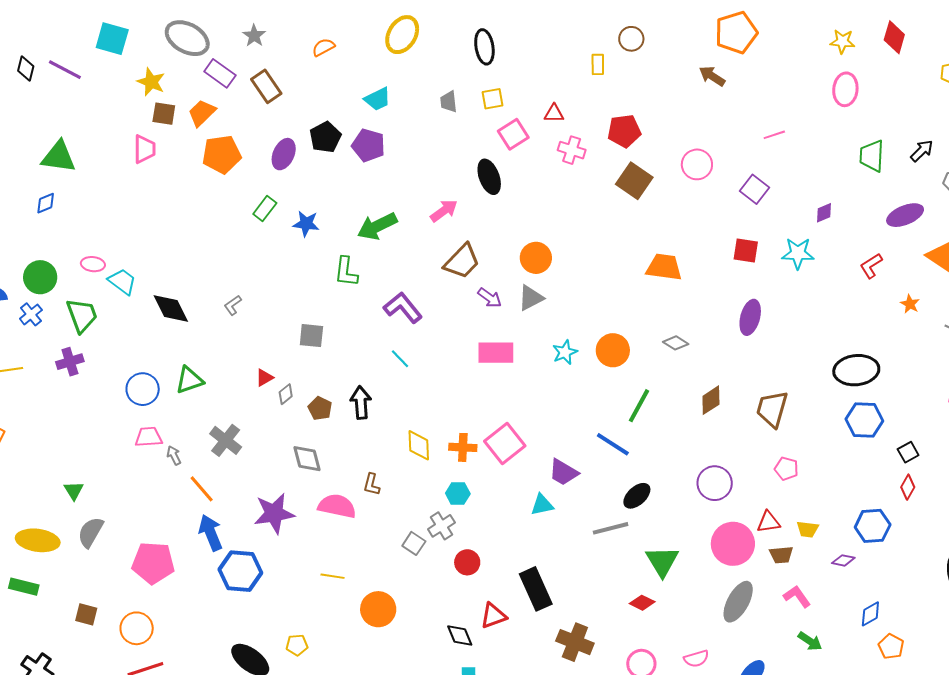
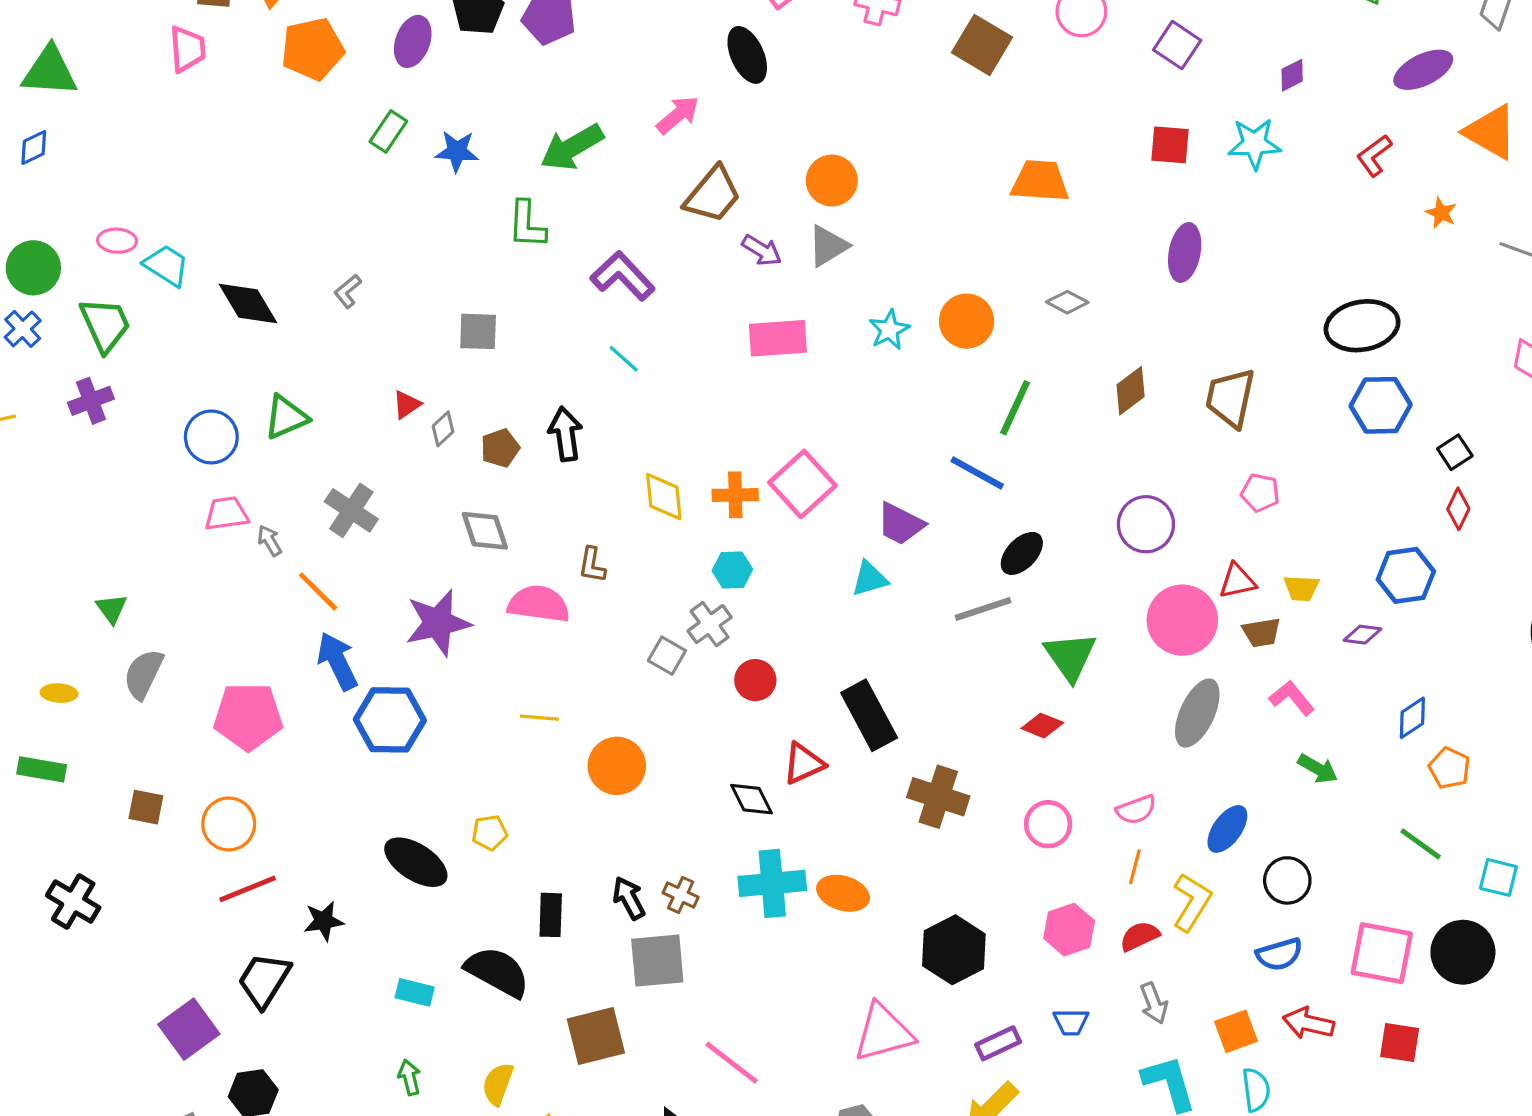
brown pentagon: (320, 408) -> (500, 448), turned 30
yellow ellipse: (38, 540) -> (59, 693), size x0.5

